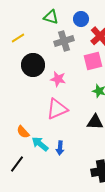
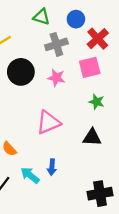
pink star: (58, 79) -> (56, 78), moved
cyan arrow: (40, 144) -> (30, 175), moved

